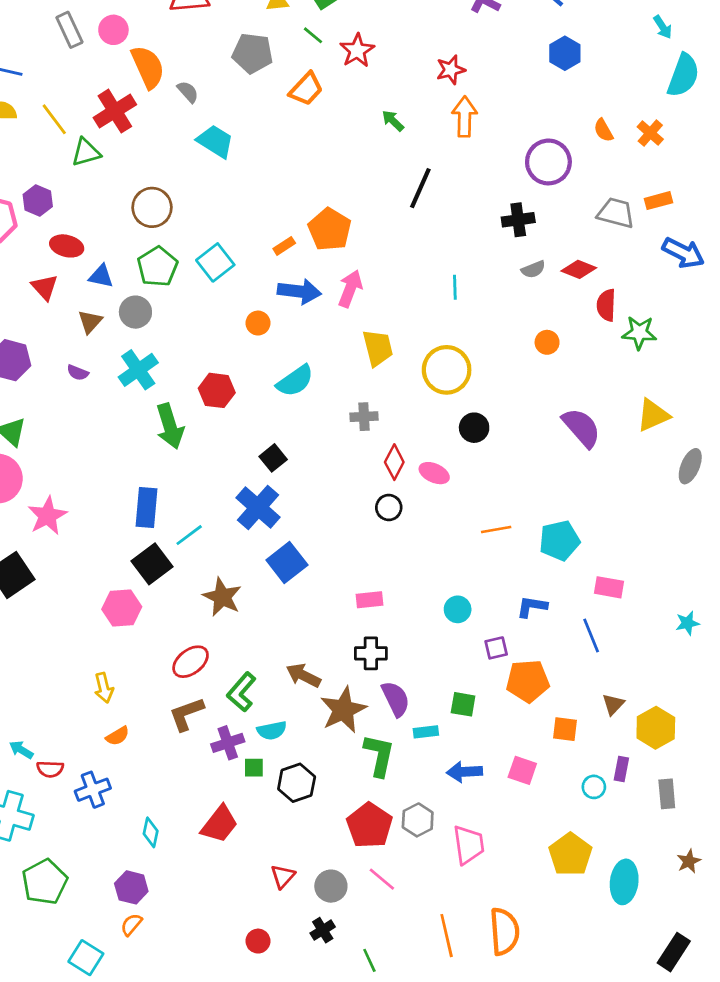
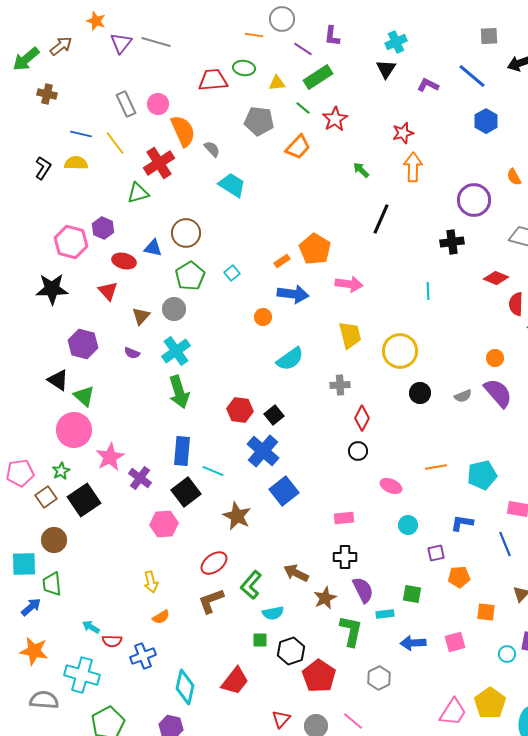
yellow line: (54, 119) -> (115, 143), moved
cyan square: (215, 262) -> (232, 273), size x0.6
gray semicircle: (533, 269) -> (463, 396), moved
blue triangle: (101, 276) -> (153, 248), moved
cyan line: (455, 287) -> (428, 291), moved
pink arrow: (350, 289) -> (349, 284), moved, turned 76
orange circle: (547, 342) -> (495, 358), moved
red hexagon: (217, 390) -> (240, 410), moved
green arrow: (170, 426) -> (179, 392), moved
pink ellipse: (434, 473) -> (391, 486), moved
cyan line: (189, 535) -> (213, 471), turned 60
orange pentagon: (528, 681) -> (459, 577), size x0.7
brown star: (343, 710) -> (325, 598), size x0.7
purple cross: (228, 743) -> (140, 478), moved, turned -35
pink square: (522, 770) -> (455, 642), turned -35
red pentagon: (369, 825) -> (319, 676), moved
cyan diamond: (151, 832) -> (185, 687), size x1.6
pink trapezoid: (469, 845) -> (453, 712), moved, turned 40

